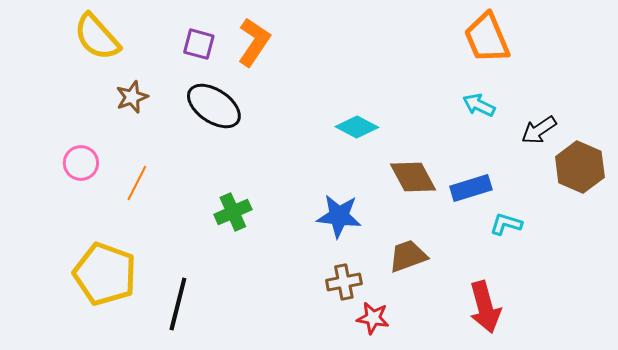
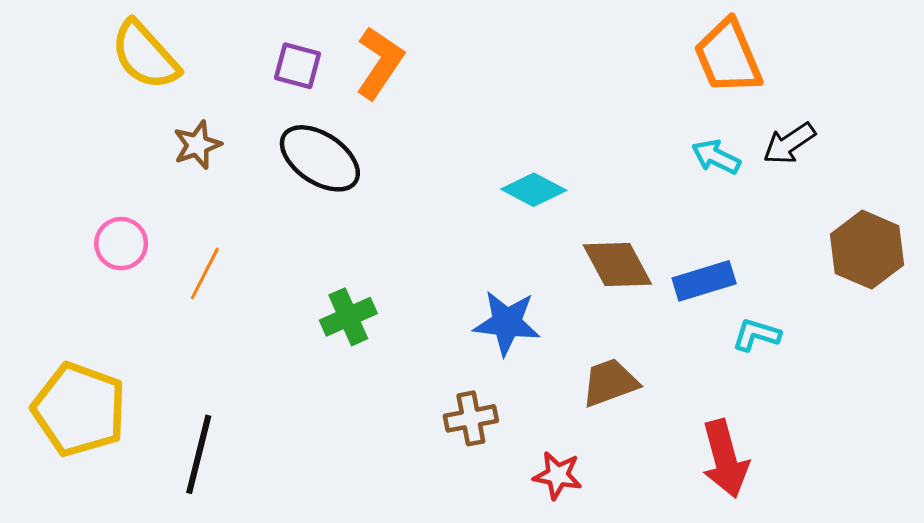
black arrow: (539, 130) -> (789, 143), moved
yellow pentagon: (105, 274) -> (79, 409), moved
brown cross: (344, 282) -> (471, 418), moved
black line: (178, 304) -> (199, 454), moved

